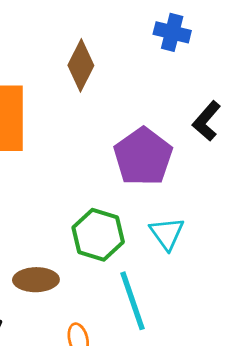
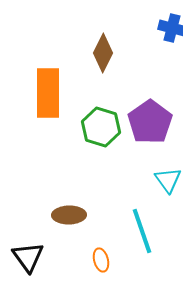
green hexagon: (98, 235) -> (101, 127), moved

